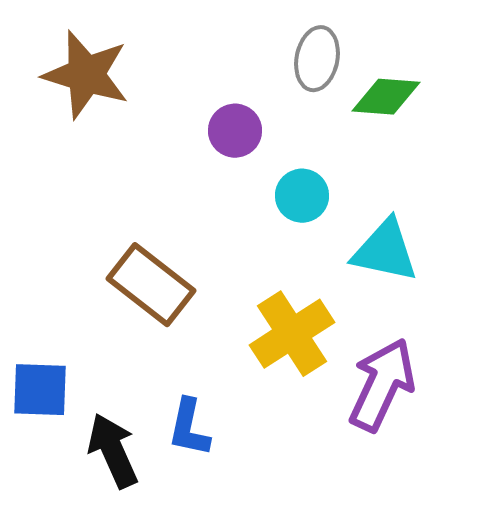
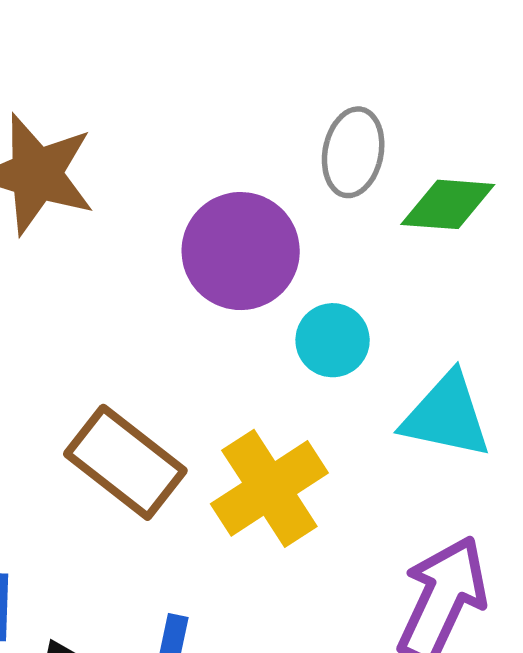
purple circle: (235, 131) -> (241, 251), size x1.6
yellow cross: (292, 334) -> (269, 488), moved

